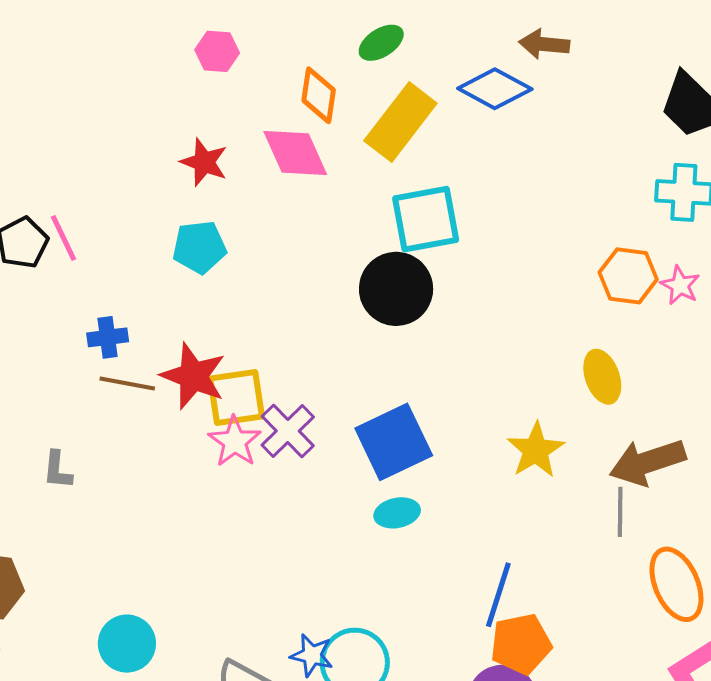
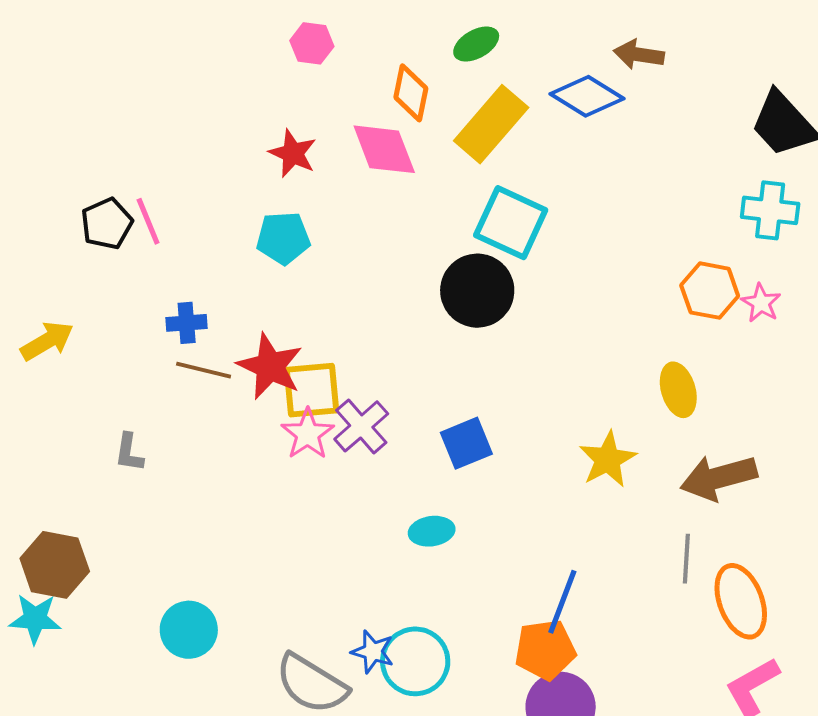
cyan square: (426, 219) -> (511, 223), turned 32
blue square: (394, 442) -> (466, 443), size x0.7
gray line: (620, 512) -> (686, 559), moved
cyan ellipse: (397, 513) -> (432, 531), moved
orange pentagon: (521, 644) -> (545, 650), moved

